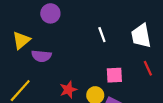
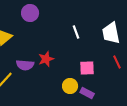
purple semicircle: (41, 56) -> (25, 65), moved
red star: (68, 90) -> (46, 59), moved

